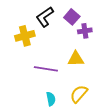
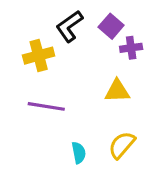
purple line: (46, 69) -> (46, 106), moved

